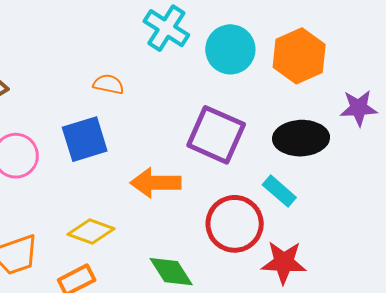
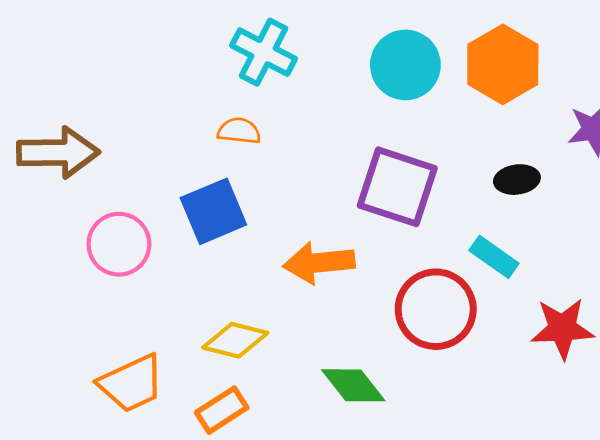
cyan cross: (166, 28) -> (264, 52), moved
black ellipse: (301, 138) -> (517, 180), size x0.6
red star: (284, 262) -> (562, 328), moved

